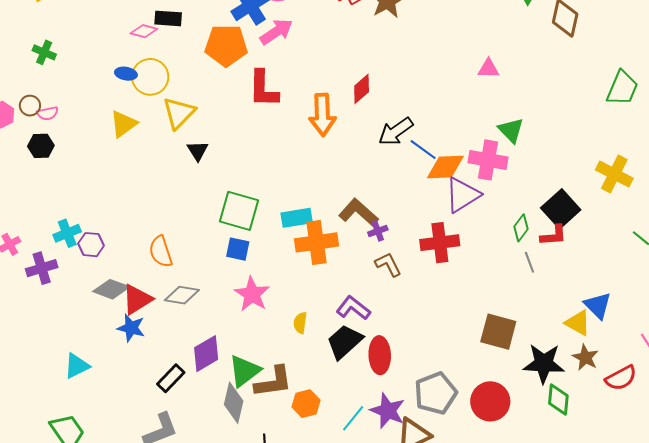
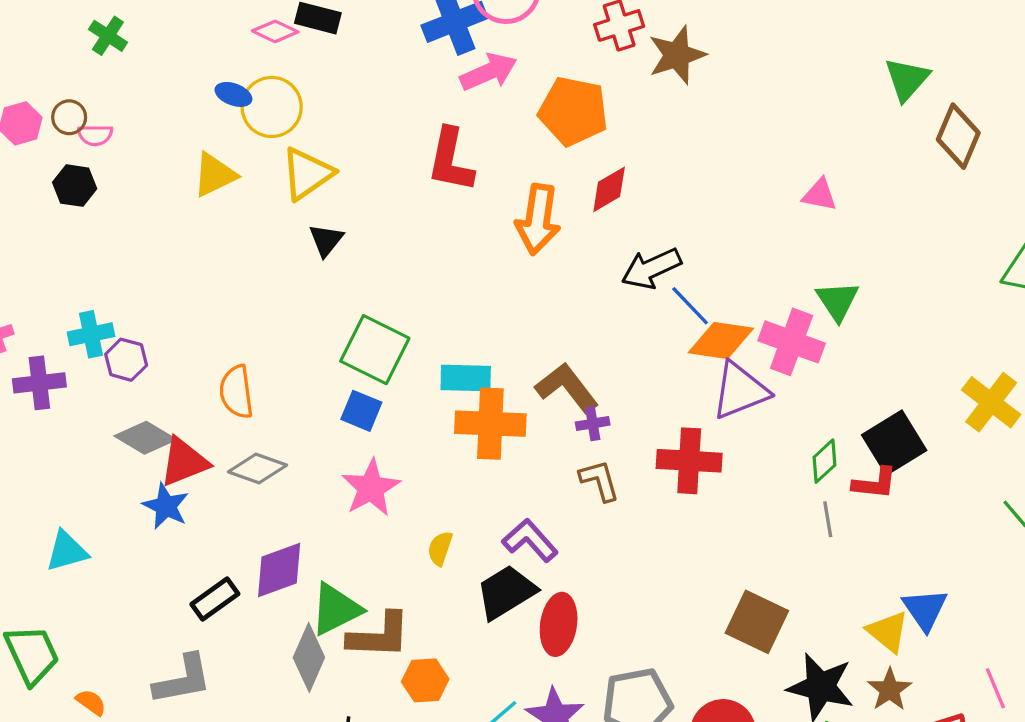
orange pentagon: (226, 45) -> (573, 111), moved

